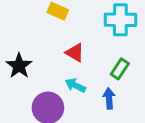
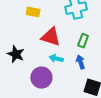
red triangle: (75, 53) -> (51, 37), size x1.5

